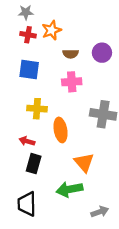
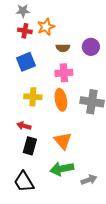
blue square: (29, 69) -> (26, 62), turned -30
orange ellipse: (61, 130) -> (61, 100), moved
orange triangle: (84, 162) -> (63, 141), moved
black trapezoid: (27, 204) -> (24, 182), turned -30
gray arrow: (100, 212) -> (89, 180), moved

